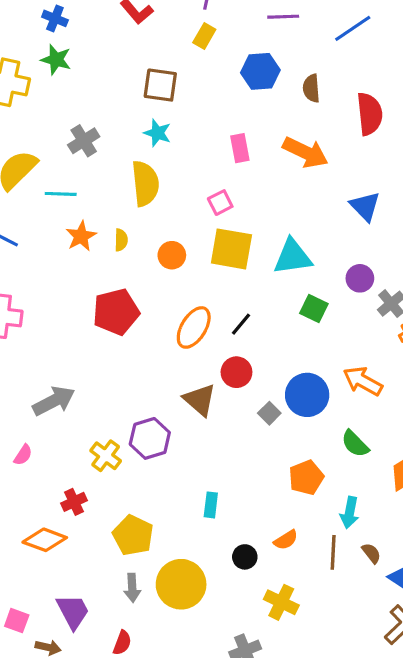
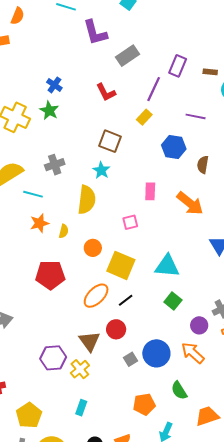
yellow square: (231, 249) -> (121, 265), moved
purple circle: (360, 278) -> (199, 325), moved
yellow cross: (106, 456) -> (80, 369), moved

